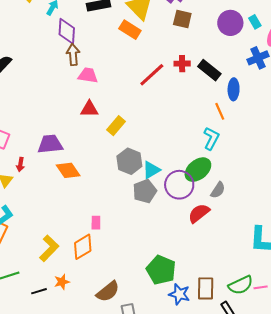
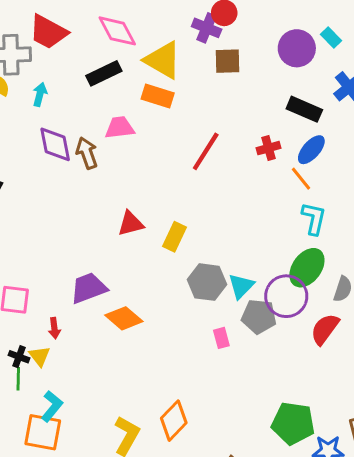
purple diamond: (67, 31) -> (55, 144), moved
red cross: (182, 64) -> (269, 148), moved
black rectangle: (209, 70) -> (304, 109), moved
pink trapezoid: (88, 75) -> (120, 128), moved
blue ellipse: (234, 89) -> (311, 150), moved, turned 55
orange line: (220, 111) -> (301, 179), moved
gray pentagon: (145, 191) -> (259, 317), moved, turned -30
pink rectangle: (96, 223) -> (221, 338), moved

